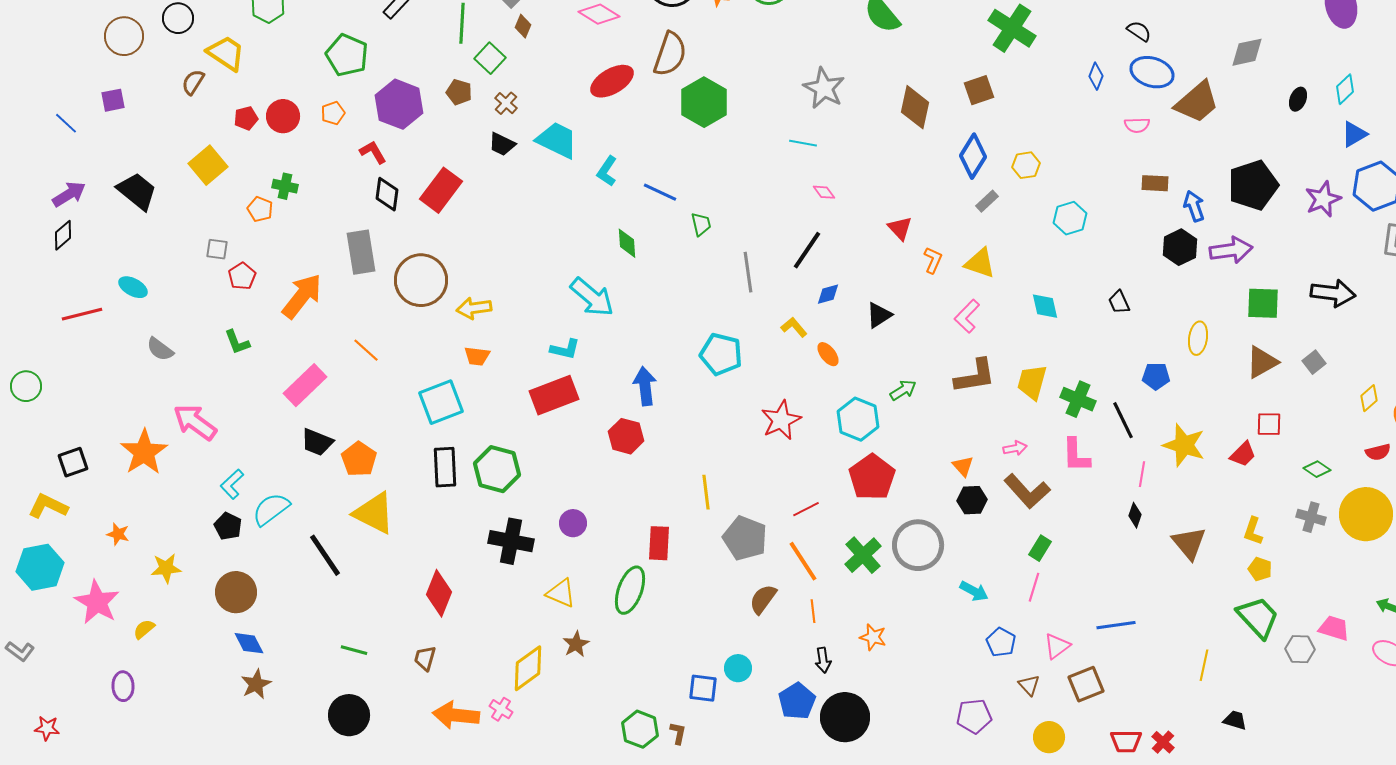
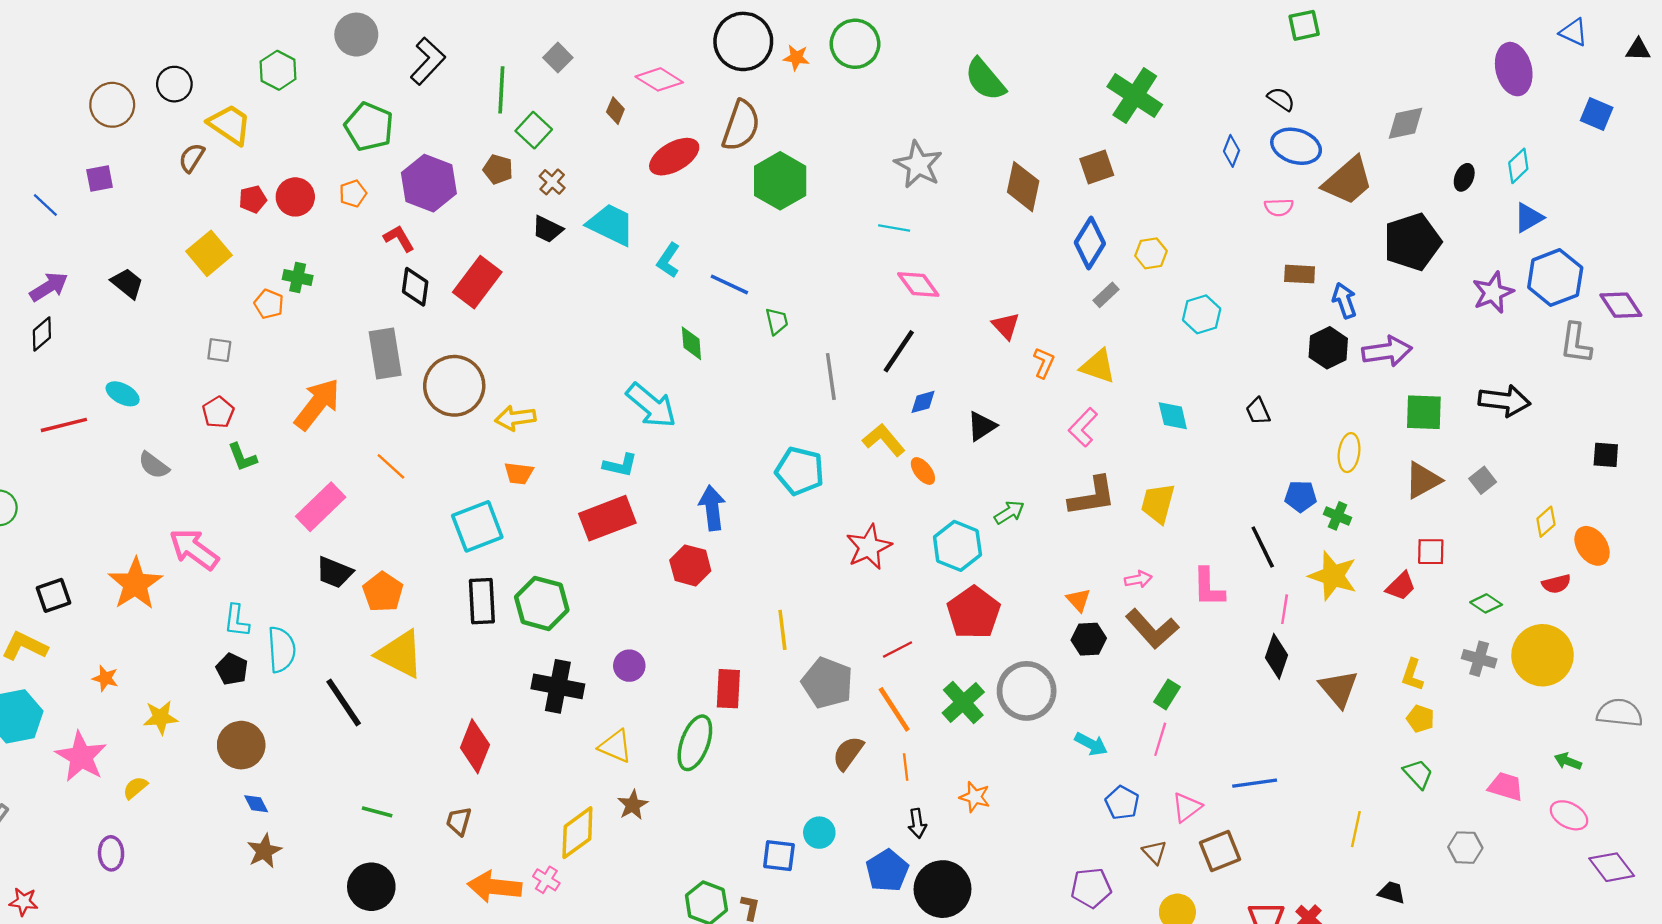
brown diamond: (523, 26) -> (615, 111), moved
black pentagon: (1253, 185) -> (1412, 242), moved
black trapezoid: (137, 191) -> (127, 283), size x0.7
pink diamond: (824, 192) -> (918, 284), size x1.6
red pentagon: (242, 276) -> (218, 412), moved
yellow L-shape: (794, 327) -> (884, 440), size x1.4
green cross: (1078, 399) -> (1338, 516), moved, size x0.7
cyan L-shape: (232, 484) -> (237, 621), turned -40
cyan semicircle: (271, 509) -> (281, 650), turned 123
black diamond: (1135, 515) -> (1276, 656), size x1.5
green trapezoid: (1258, 617) -> (1418, 774), size x0.6
blue diamond: (249, 643) -> (256, 804), size x0.7
gray hexagon: (1300, 649) -> (1465, 848), moved

